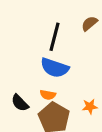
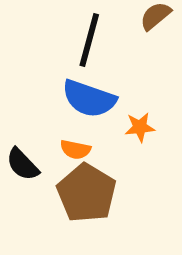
orange star: (90, 107) -> (140, 127), moved

